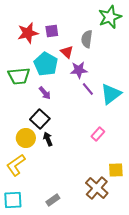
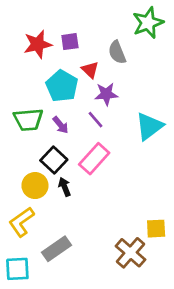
gray semicircle: (87, 39) -> (117, 52), turned -30
green trapezoid: (19, 76) -> (28, 120), moved
purple line: (88, 89) -> (96, 120), moved
pink rectangle: (98, 134) -> (94, 159), moved, size x1.6
gray rectangle: (53, 200) -> (57, 249), moved, size x1.5

